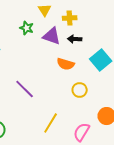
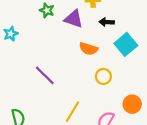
black arrow: (75, 39) -> (107, 22), moved

